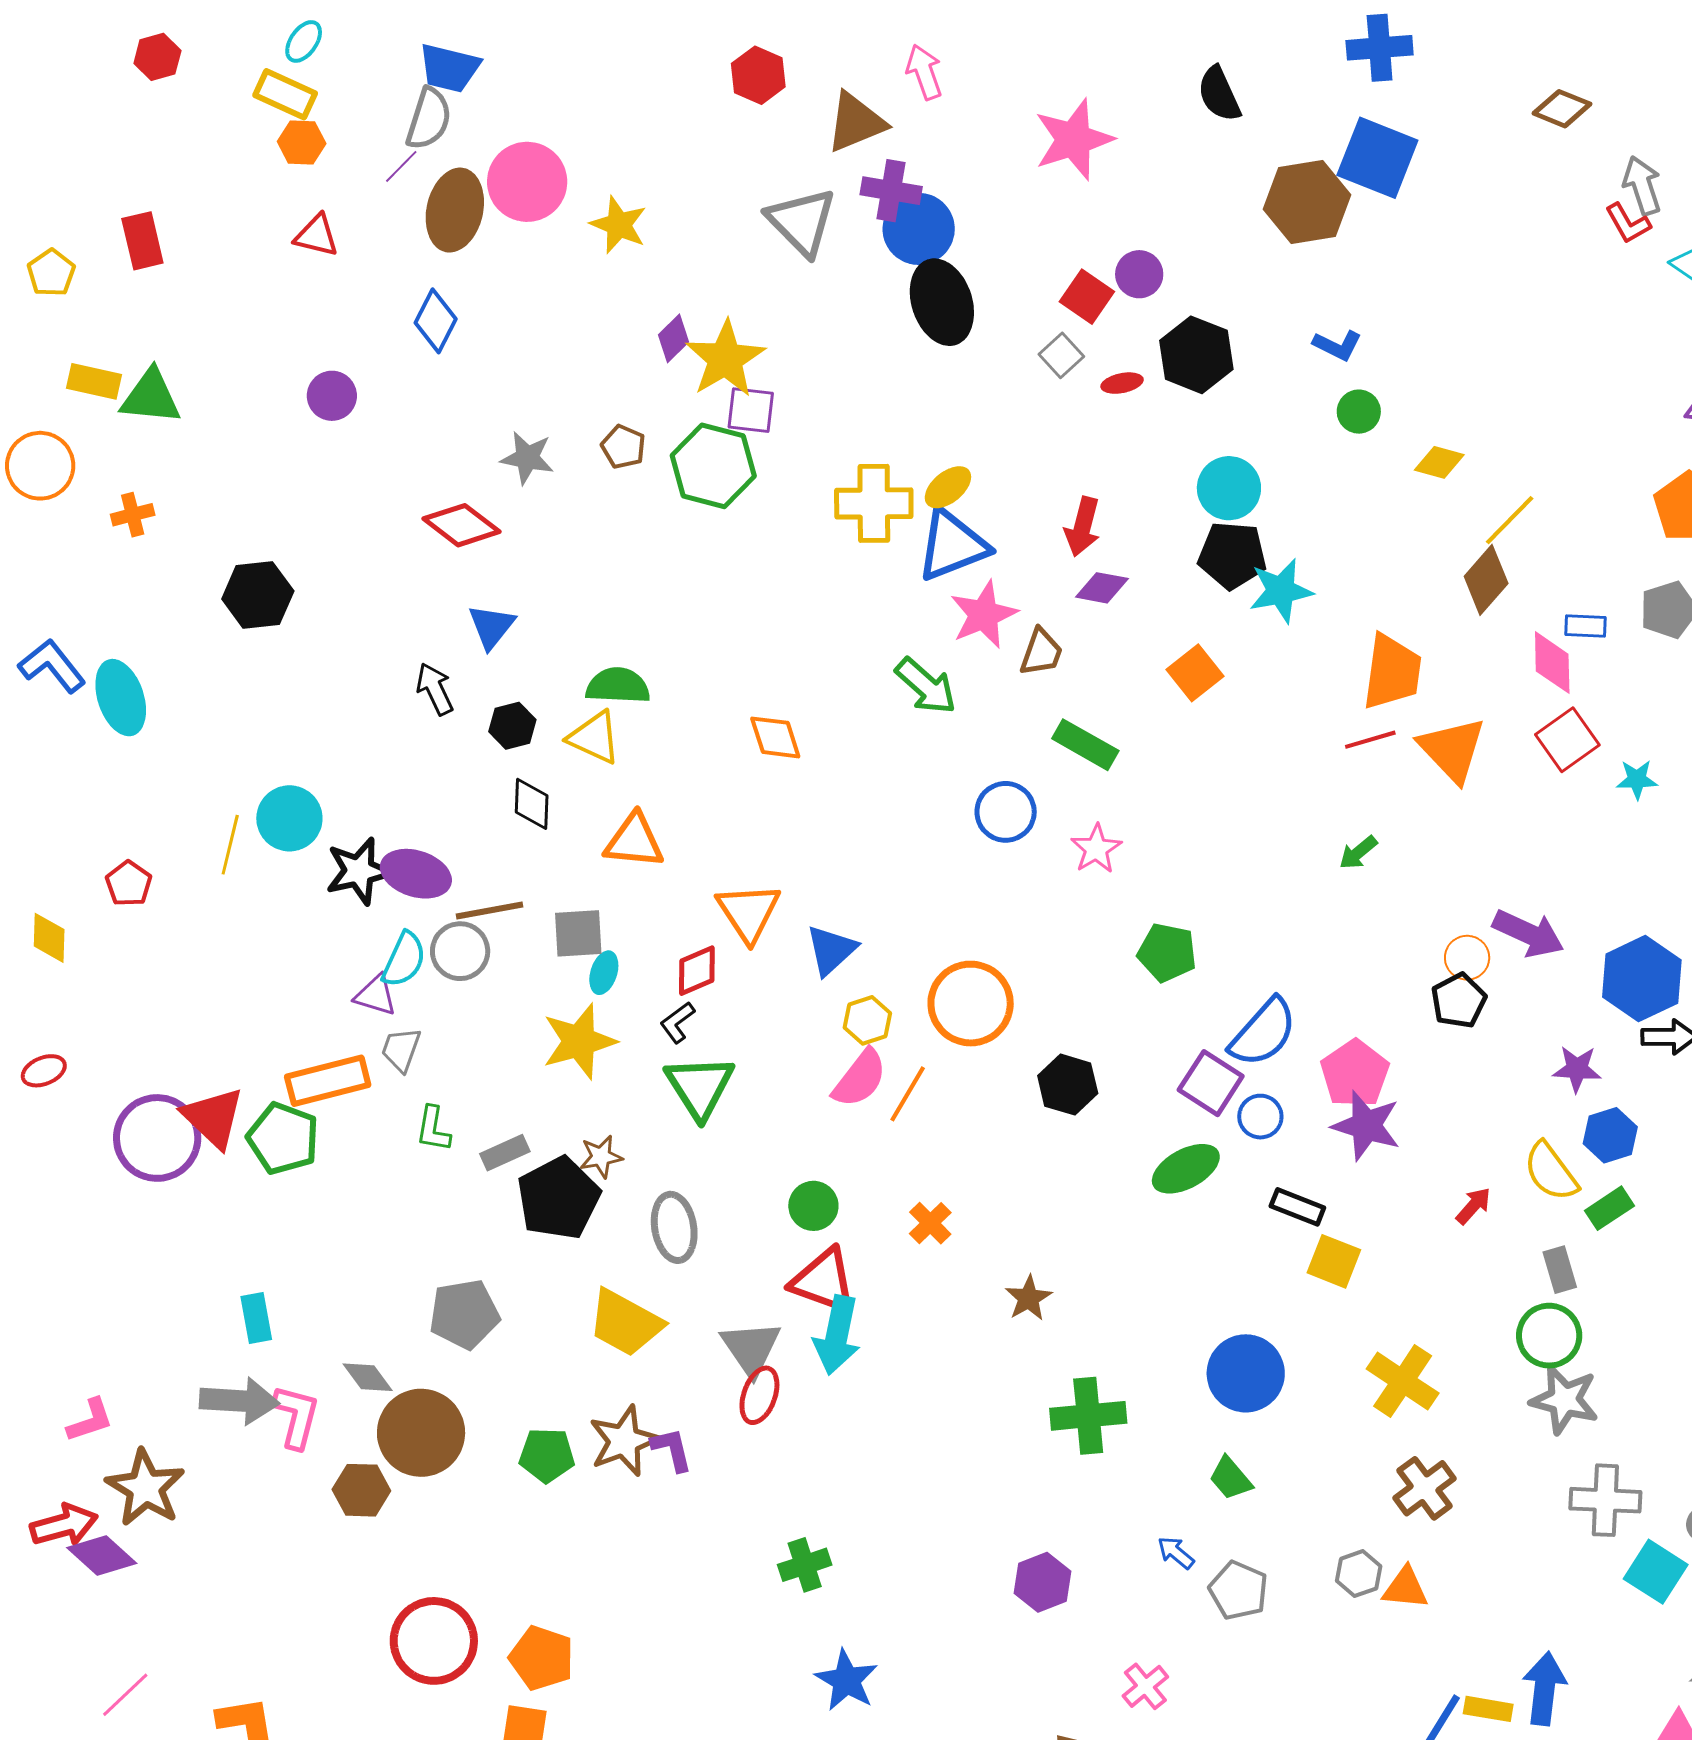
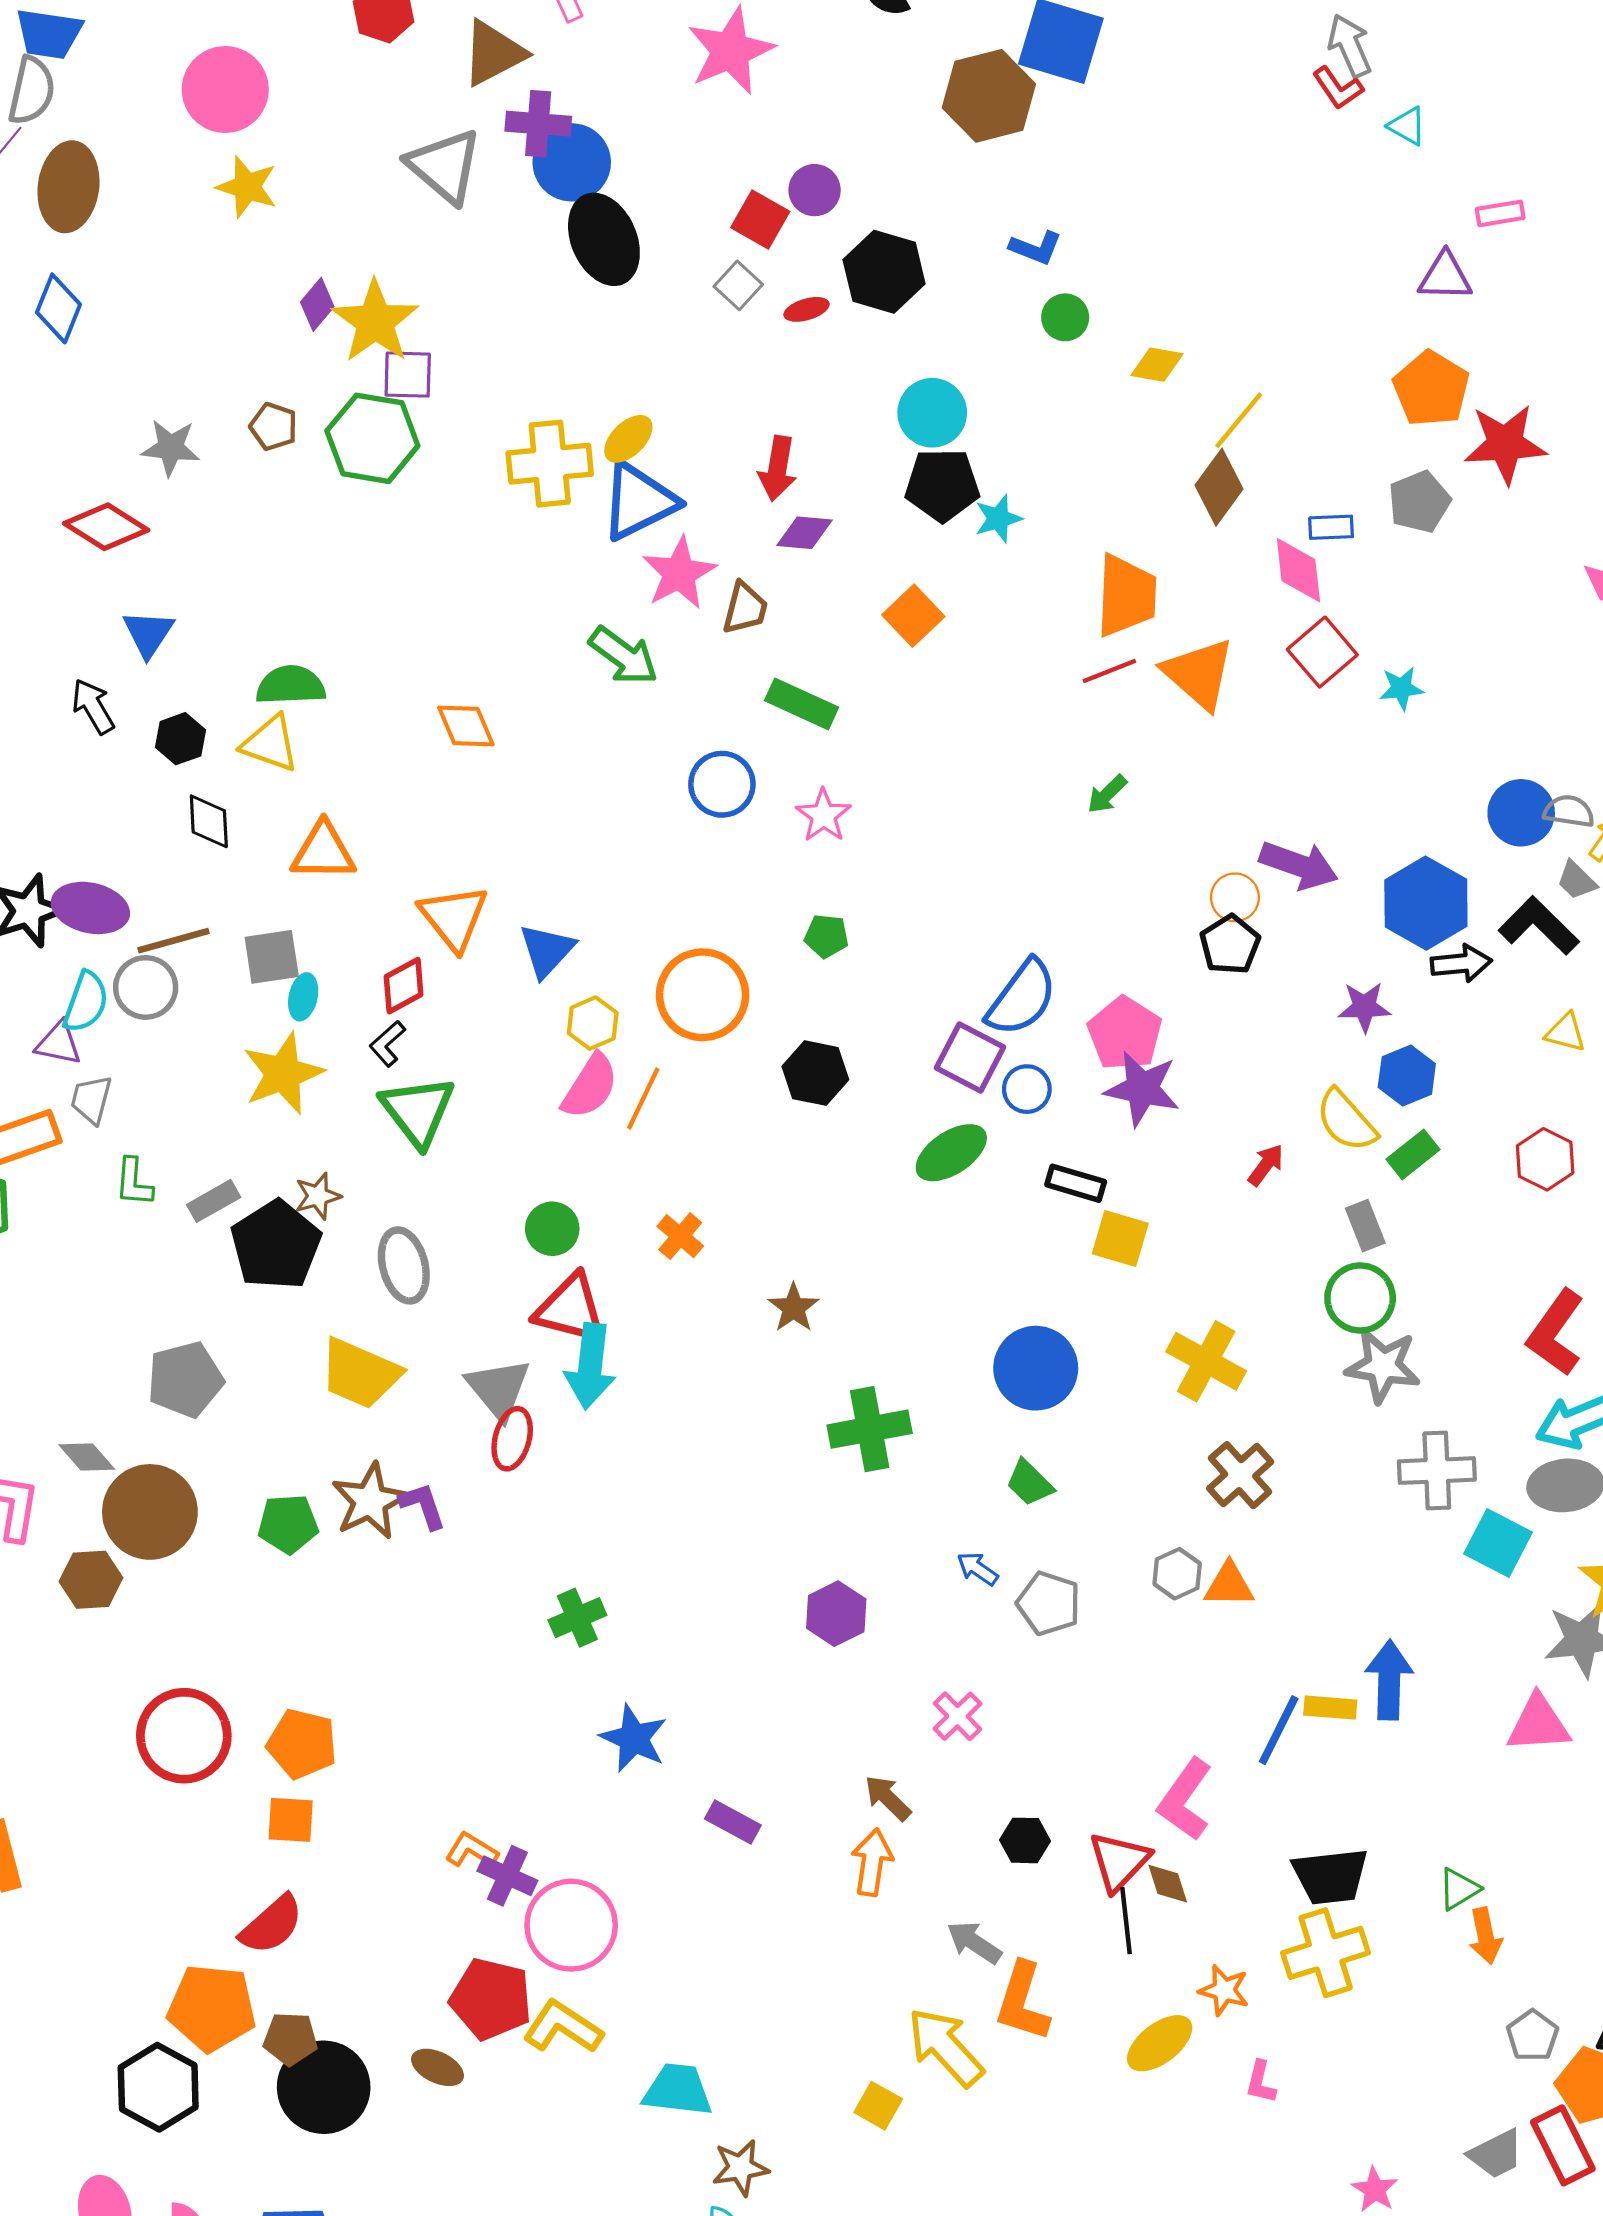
pink circle: (527, 182) -> (225, 90), moved
cyan star: (1281, 591) -> (998, 519), size x0.7
green pentagon: (1167, 953) -> (826, 936), moved, size x0.7

